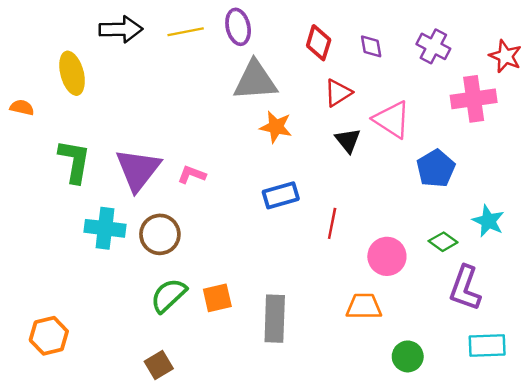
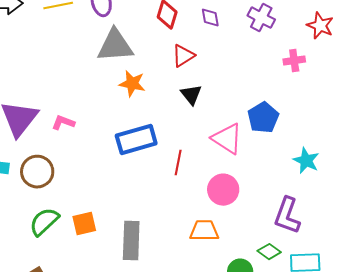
pink cross: (474, 99) -> (294, 61), size x0.6
pink triangle: (392, 120) -> (227, 139), moved
blue rectangle: (281, 195) -> (136, 140), size x1.4
green diamond: (443, 242) -> (269, 252), moved

